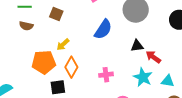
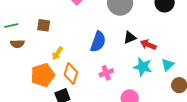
blue semicircle: (103, 29) -> (98, 42), moved
cyan triangle: (168, 81) -> (168, 65), turned -40

